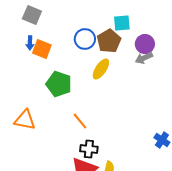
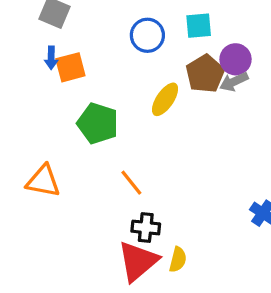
blue circle: (85, 39) -> (147, 35), moved
brown pentagon: (109, 41) -> (205, 74), moved
orange square: (42, 49) -> (70, 67), turned -36

